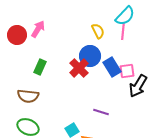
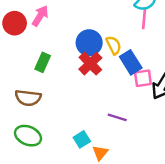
yellow semicircle: (98, 31) -> (114, 45), moved
blue circle: (90, 56) -> (89, 43), moved
pink square: (127, 71) -> (143, 78), moved

